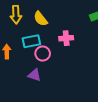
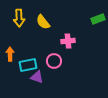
cyan rectangle: (31, 41) -> (28, 65), moved
pink circle: (43, 54) -> (54, 61), moved

